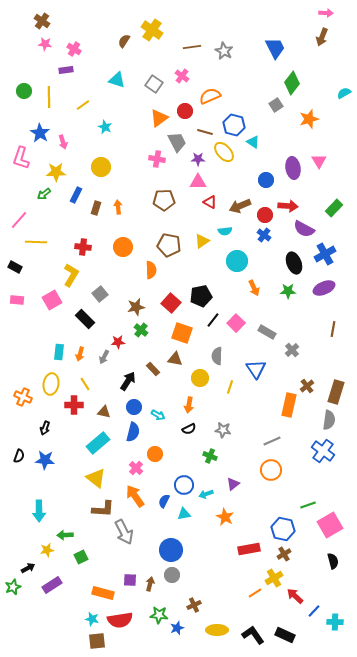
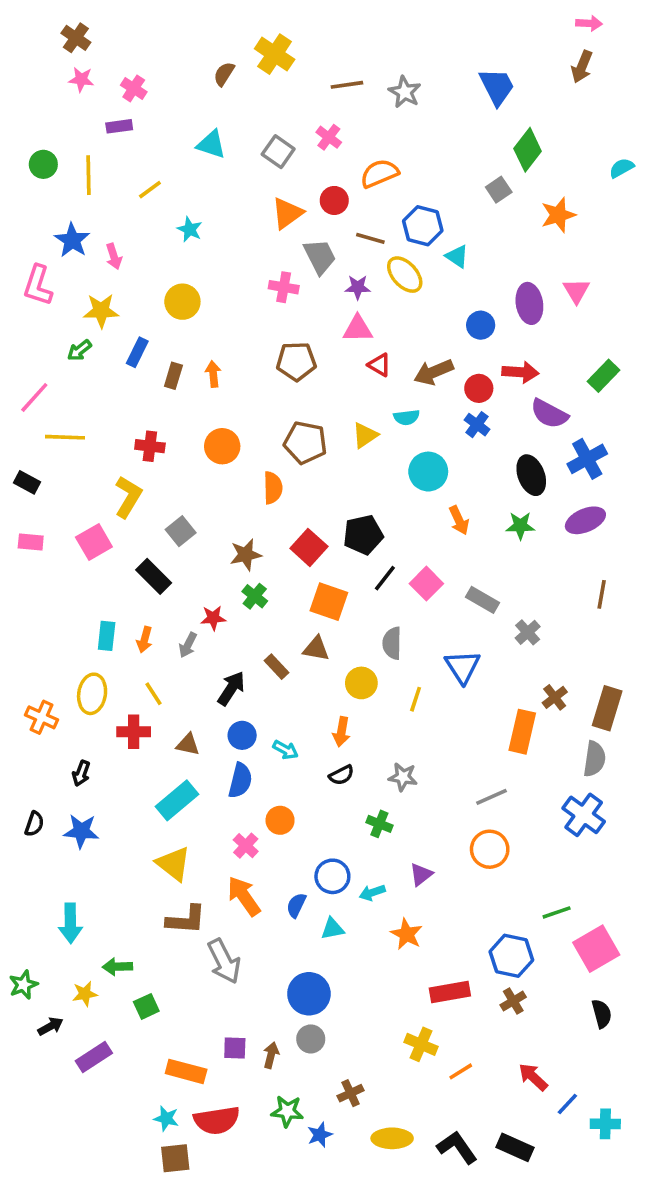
yellow cross: (274, 578) -> (421, 1044), moved, turned -36
green star: (13, 587) -> (23, 985), moved

